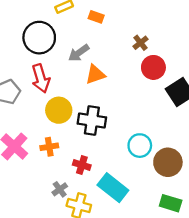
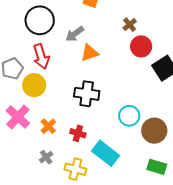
yellow circle: (59, 110) -> (34, 85), moved
orange cross: (49, 147) -> (48, 126), moved, turned -35
gray cross: (60, 189) -> (46, 157), moved

